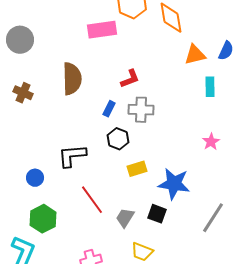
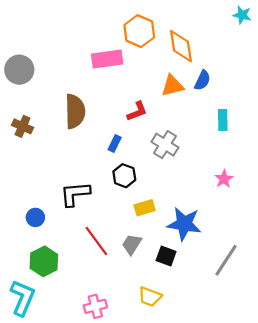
blue semicircle: (226, 51) -> (202, 80), moved
orange triangle: (195, 55) -> (172, 86), moved
gray cross: (141, 110) -> (165, 145), moved, turned 30
gray trapezoid: (125, 218) -> (132, 244), moved

